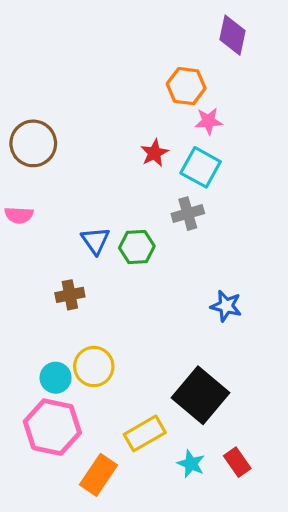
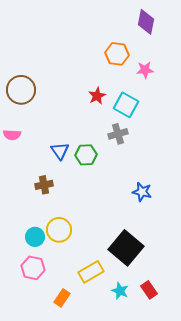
pink star: (209, 121) -> (145, 70), moved
pink hexagon: (52, 427) -> (33, 268), size x0.7
orange rectangle: (99, 475) -> (62, 298), size x0.7

